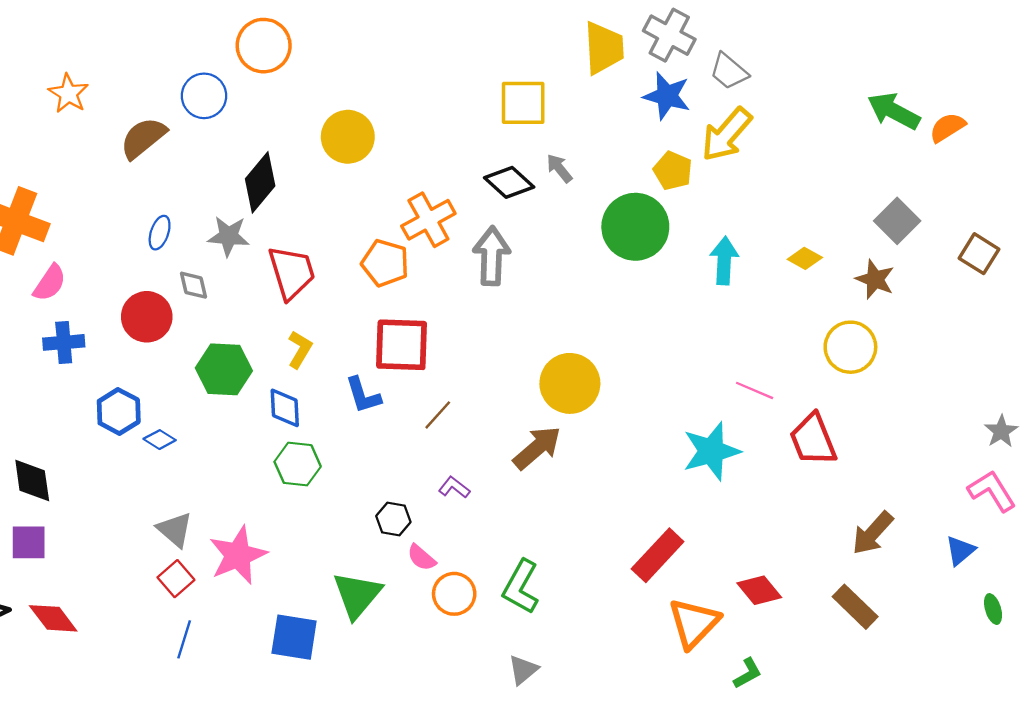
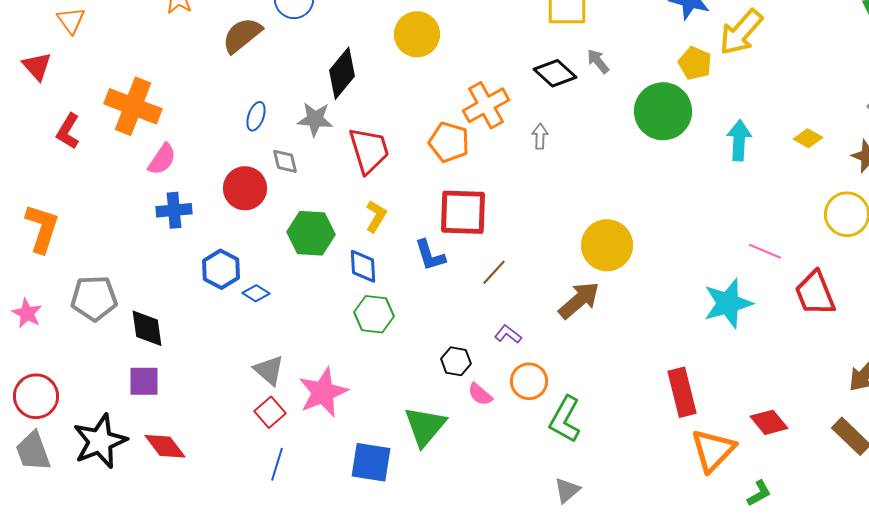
gray arrow: (492, 256) -> (540, 136), size x0.5
red rectangle: (658, 555) -> (682, 392), turned -57
orange circle: (454, 594) -> (529, 381), moved

